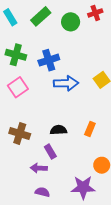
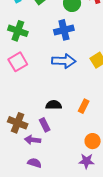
blue cross: (49, 60) -> (64, 30), moved
brown cross: (20, 133) -> (18, 123), moved
purple star: (83, 187) -> (86, 161), moved, size x0.7

